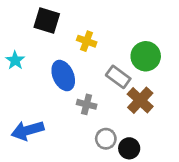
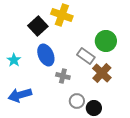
black square: (47, 21) -> (38, 26), moved, turned 30
yellow cross: (87, 41) -> (62, 15), moved, size x1.5
cyan star: (15, 60) -> (14, 60), moved

